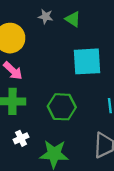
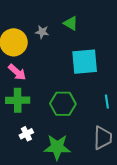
gray star: (46, 16) -> (42, 32), moved

